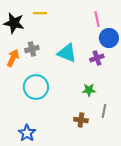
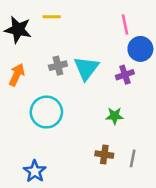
gray cross: (32, 49) -> (58, 66), moved
cyan triangle: (67, 53) -> (86, 68), turned 45
gray line: (104, 111) -> (133, 158), moved

